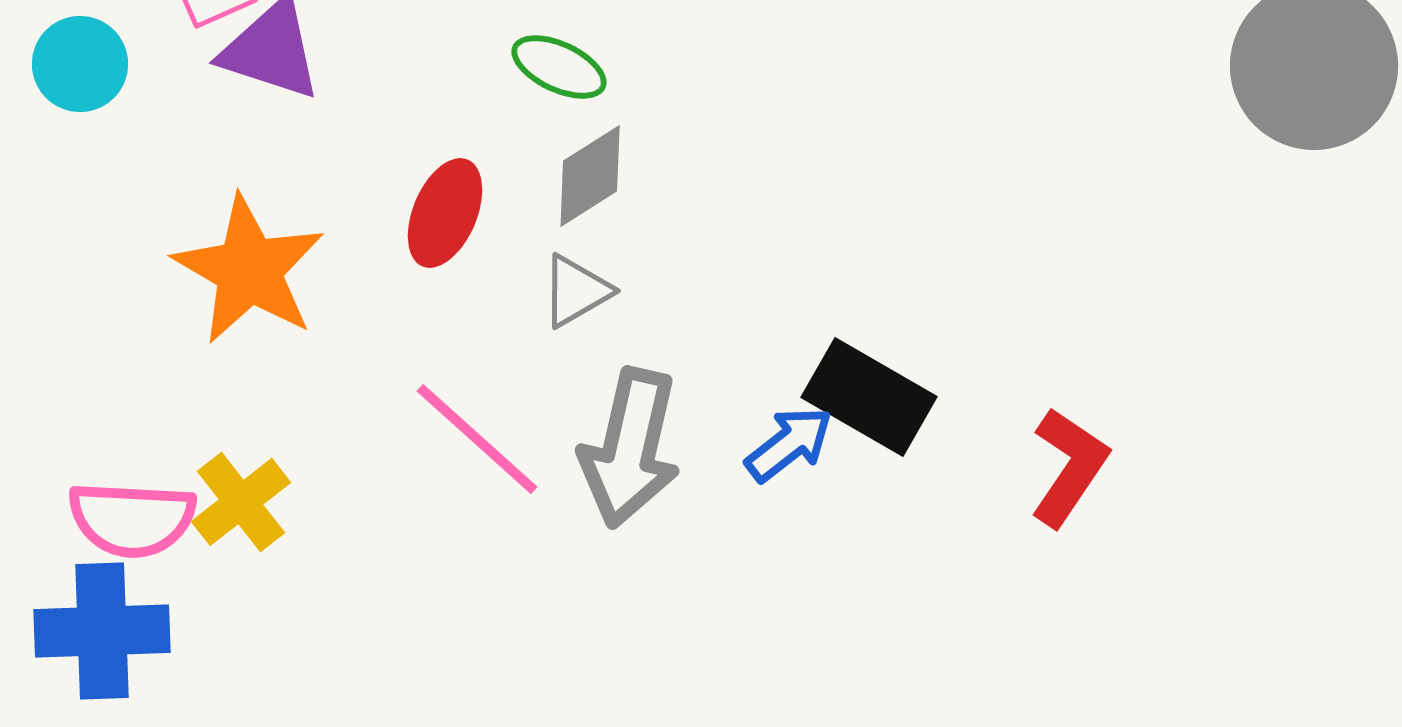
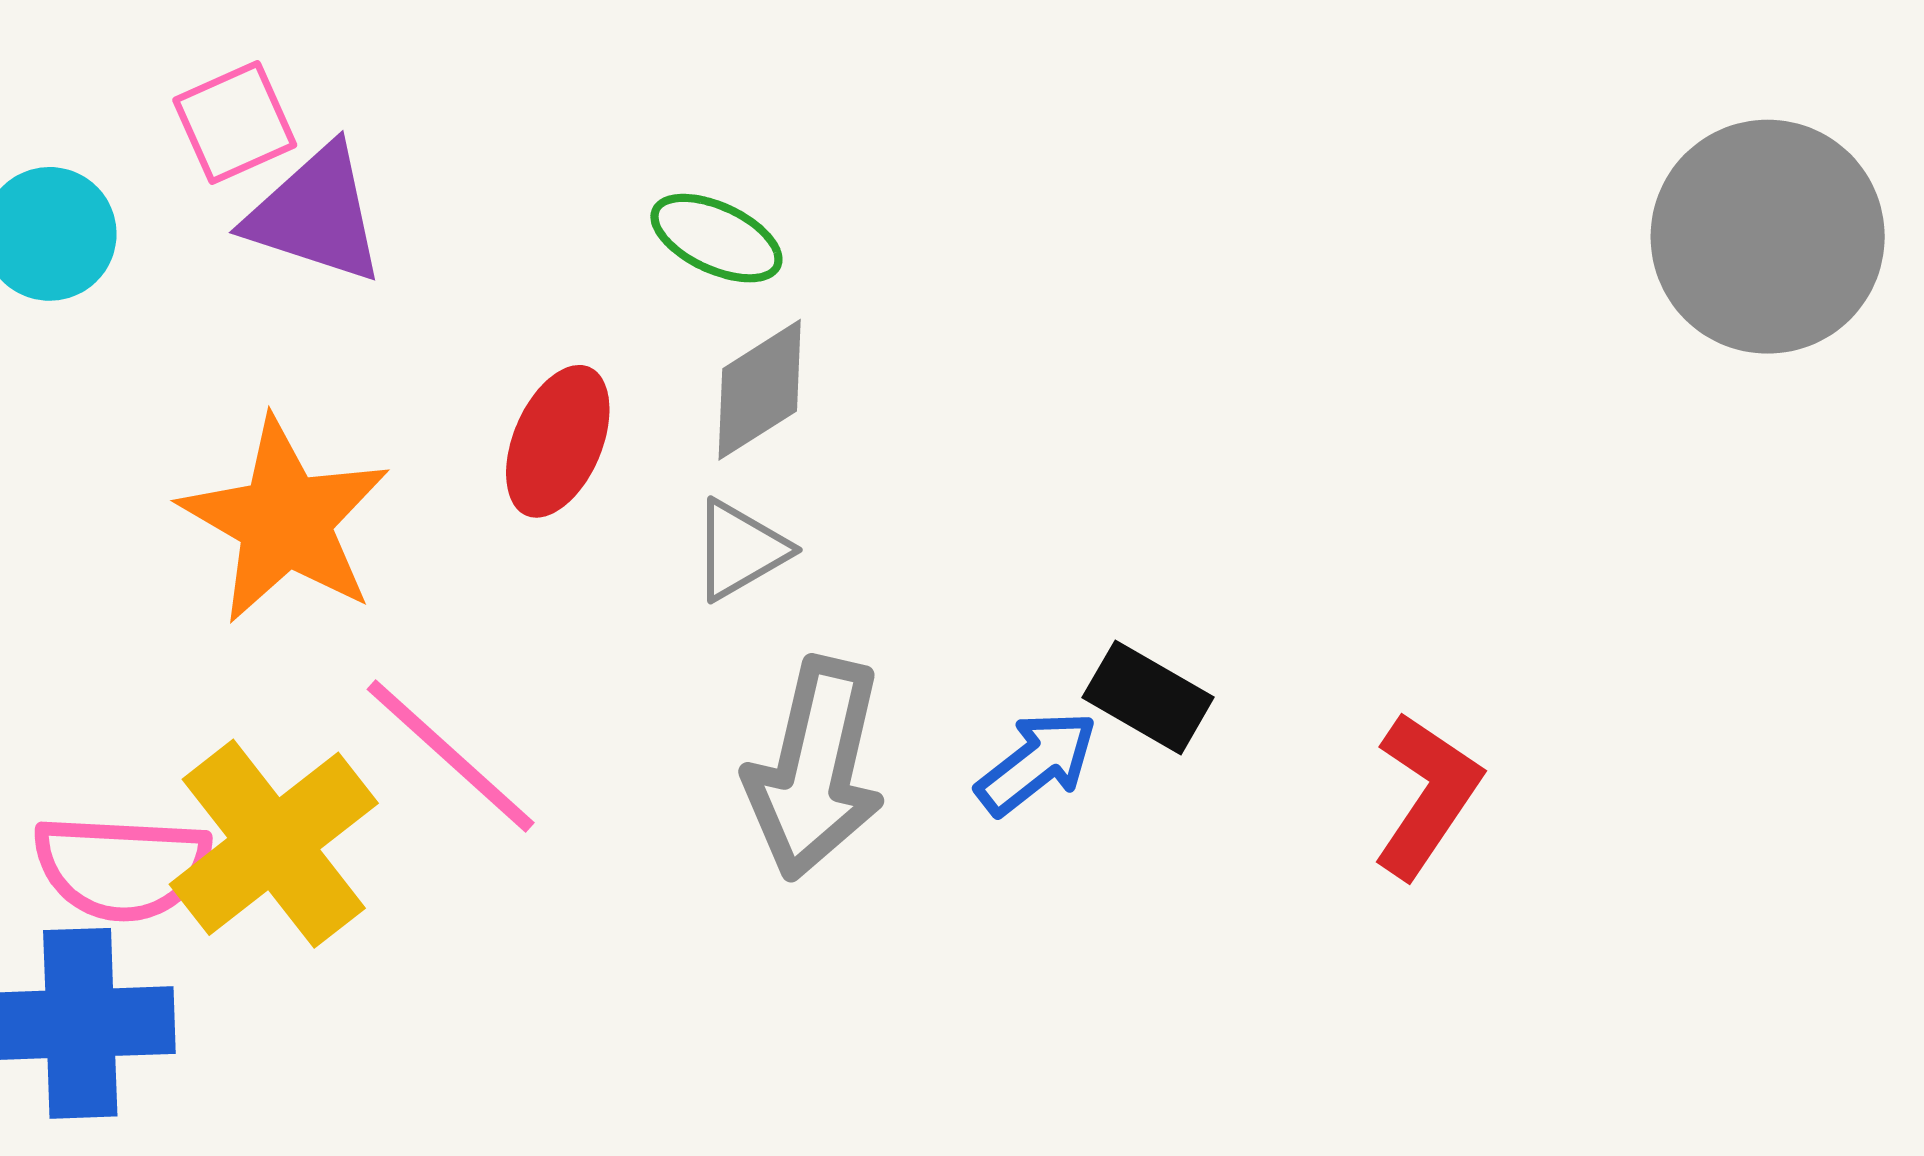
black rectangle: (869, 397) -> (1148, 697), size x0.7
pink line: (477, 439) -> (451, 756), moved
yellow cross: (241, 502) -> (274, 844), size x1.5

